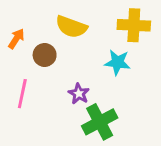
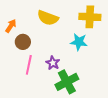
brown circle: (45, 55) -> (23, 42), moved
pink line: (22, 94) -> (29, 65), moved

